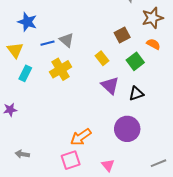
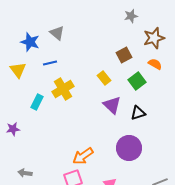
gray triangle: (67, 40) -> (57, 33), moved
cyan rectangle: (25, 73) -> (37, 102), moved

